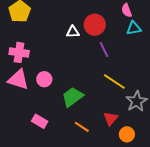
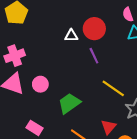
purple line: (104, 50) -> (94, 56), moved
pink cross: (19, 52) -> (15, 56), turned -30

